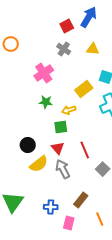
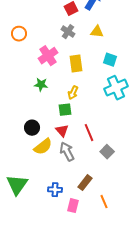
orange circle: (11, 44) -> (19, 34), moved
yellow rectangle: (84, 89) -> (76, 64), moved, turned -60
green star: (46, 102) -> (41, 85), moved
yellow arrow: (69, 110) -> (73, 93), turned -48

